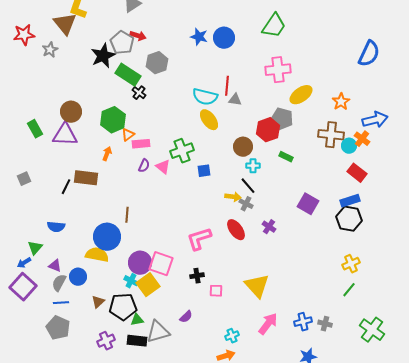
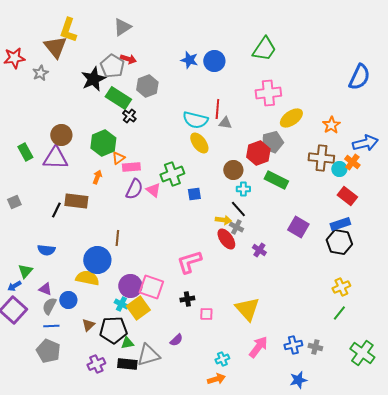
gray pentagon: (282, 119) -> (272, 142), turned -30
green rectangle: (286, 157) -> (276, 180), size x1.6
purple semicircle: (144, 166) -> (134, 189), size x1.5
red ellipse: (236, 230) -> (226, 239), moved

